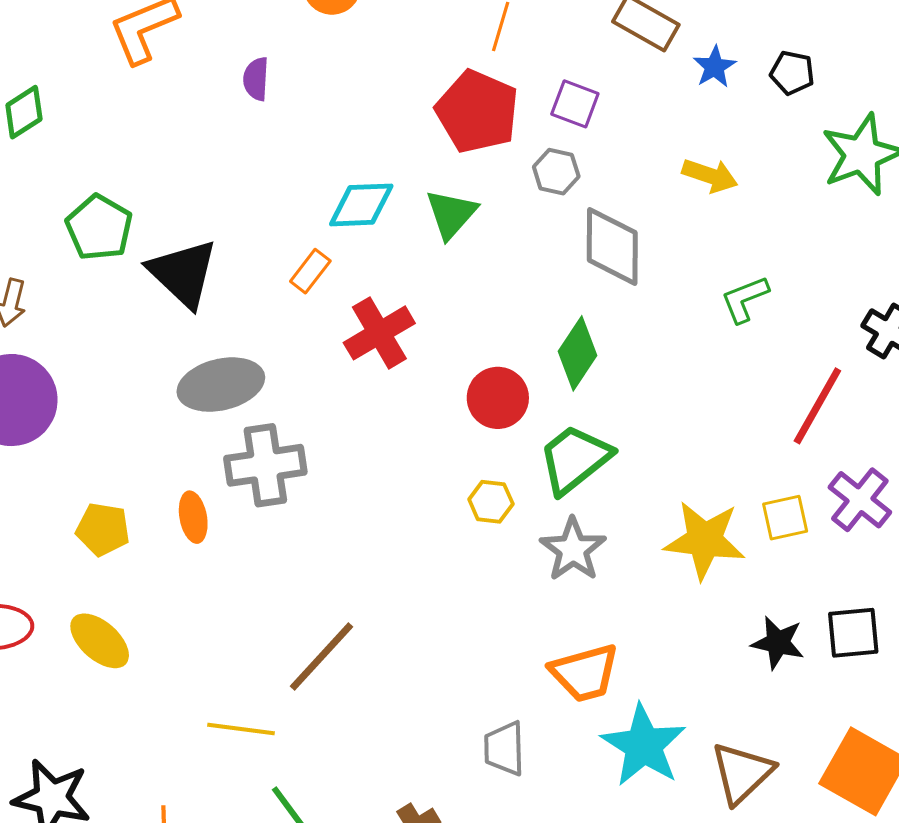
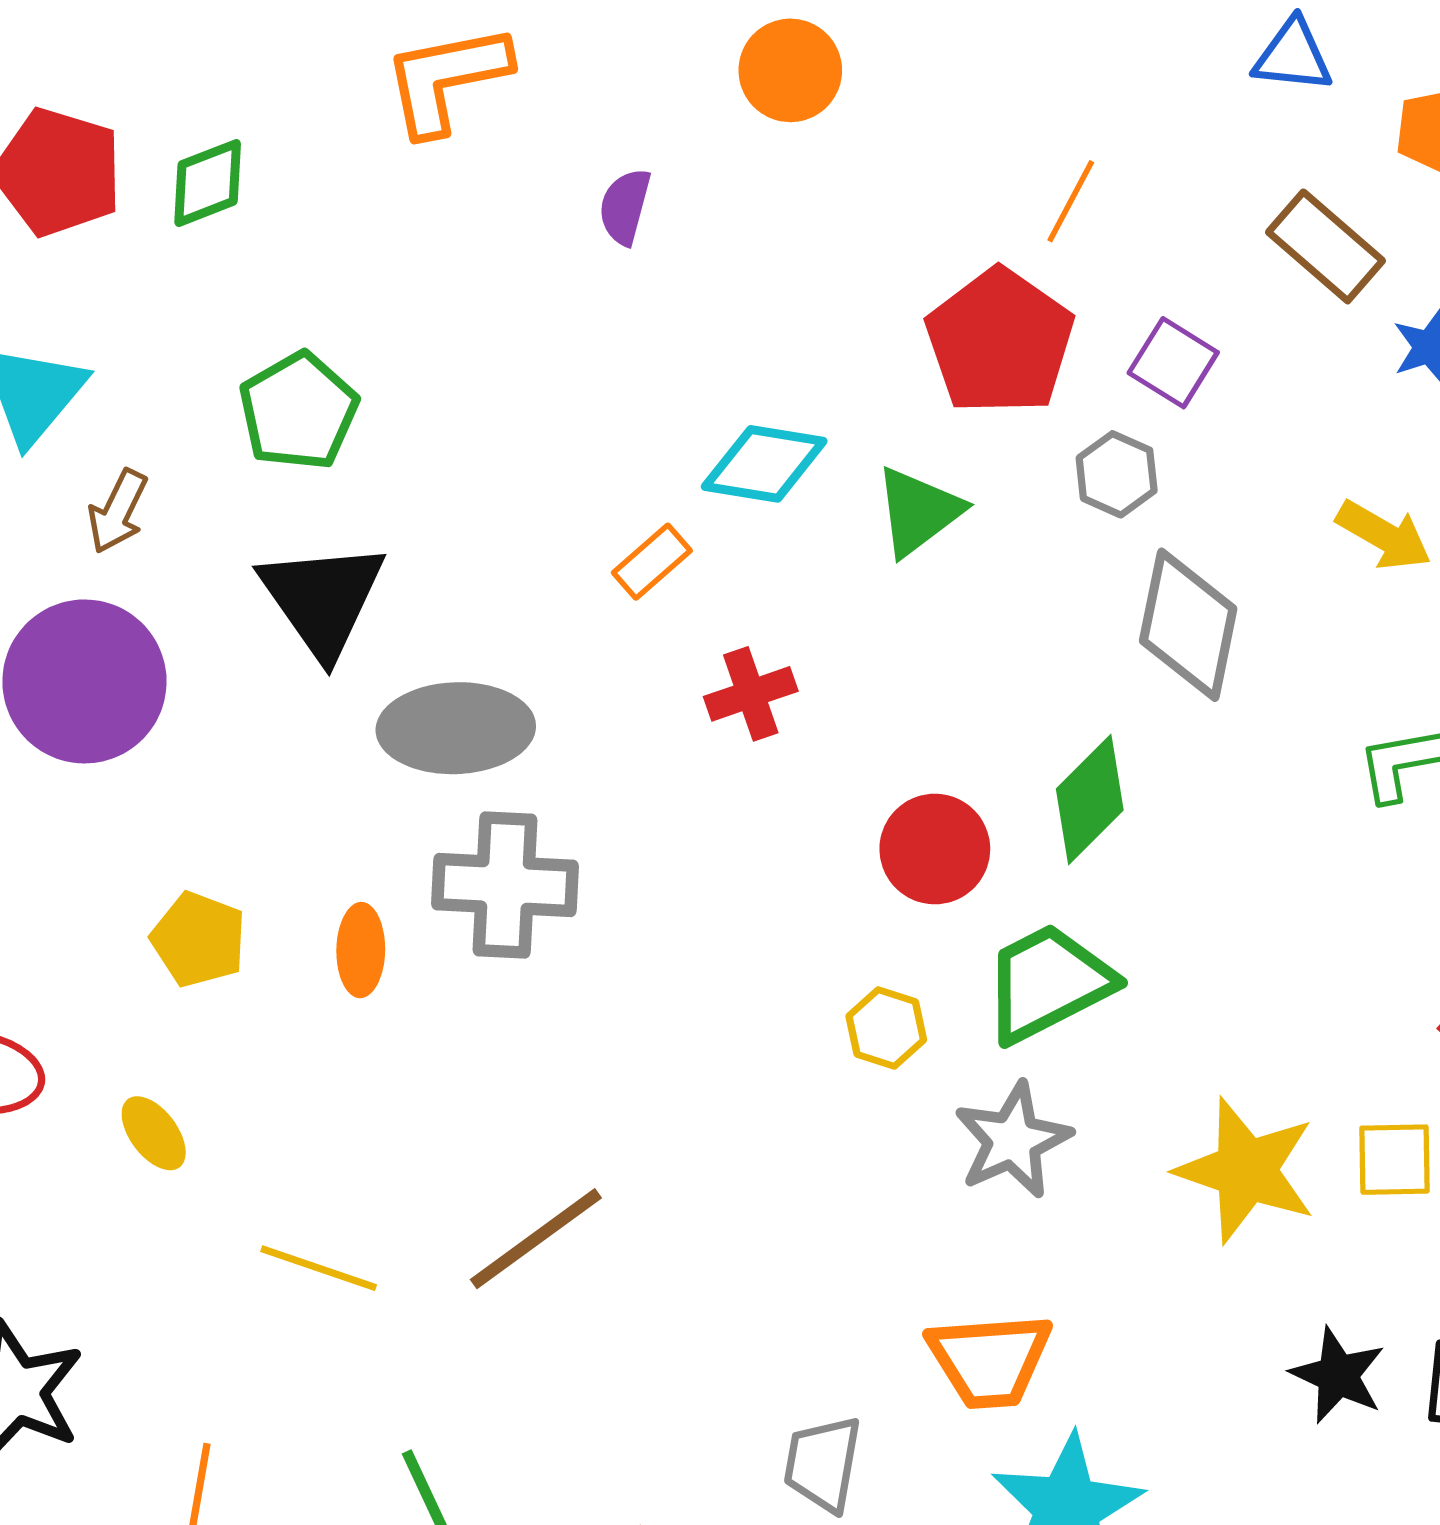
black triangle: (183, 273) -> (322, 599), moved
red cross: (379, 333) -> (751, 694), size x0.7
yellow ellipse: (100, 641) -> (154, 1133), size x0.7
yellow line: (241, 729) -> (319, 1268), moved

